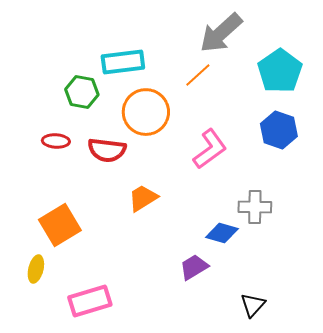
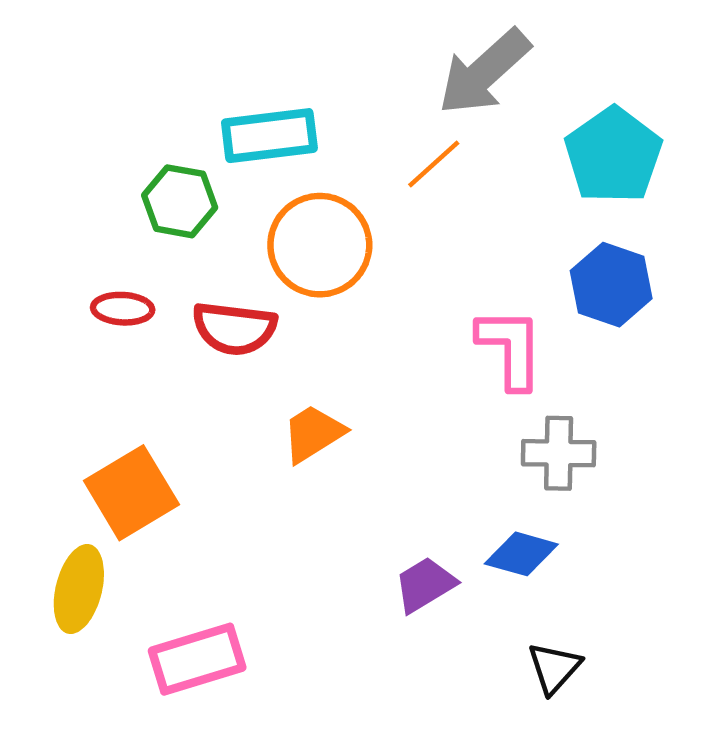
pink L-shape: (210, 149) -> (510, 348), moved, turned -54
blue diamond: (222, 233) -> (521, 554), moved
yellow ellipse: (36, 269) -> (79, 589), size x1.4

